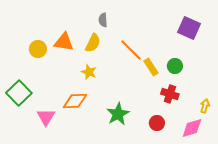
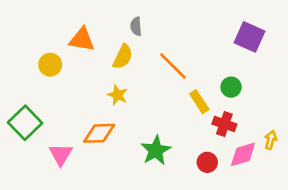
orange triangle: (64, 42) -> (82, 40), moved
yellow rectangle: (151, 67) -> (199, 102), moved
pink diamond: (192, 128) -> (243, 154), moved

